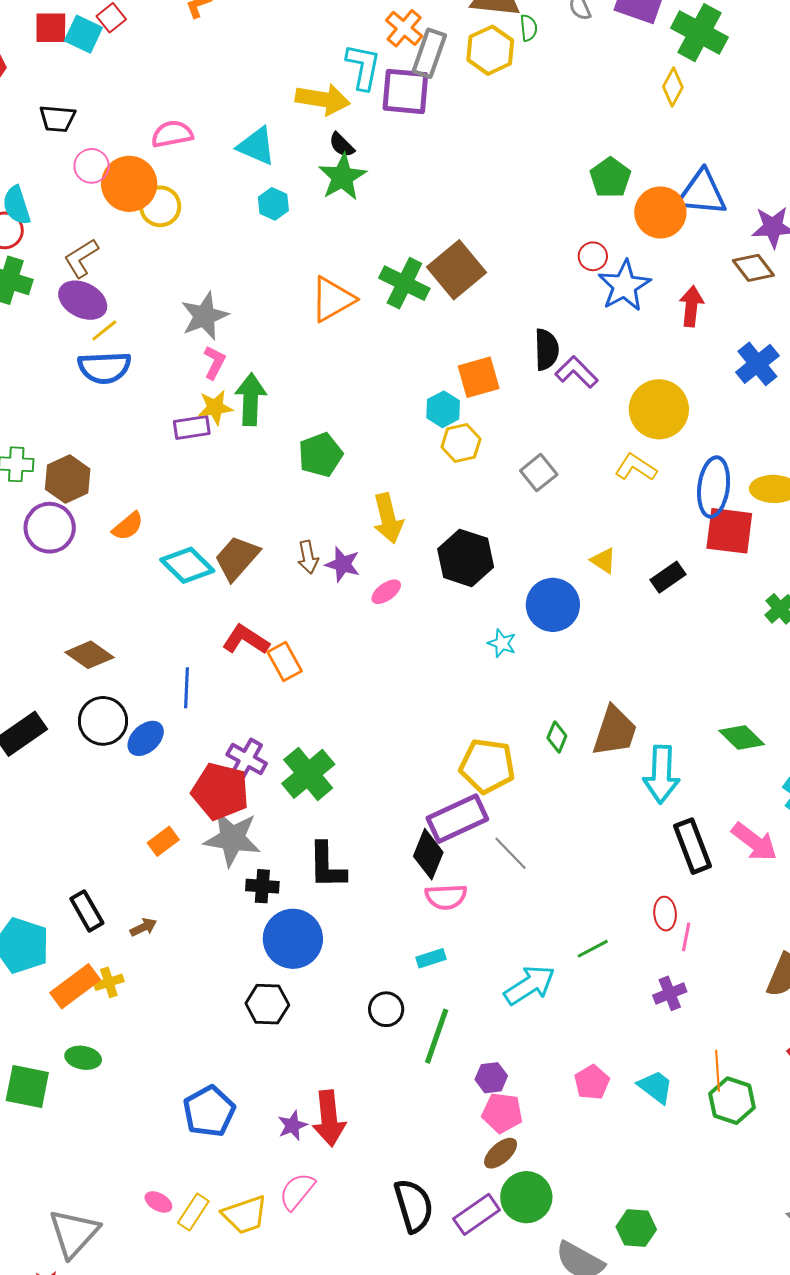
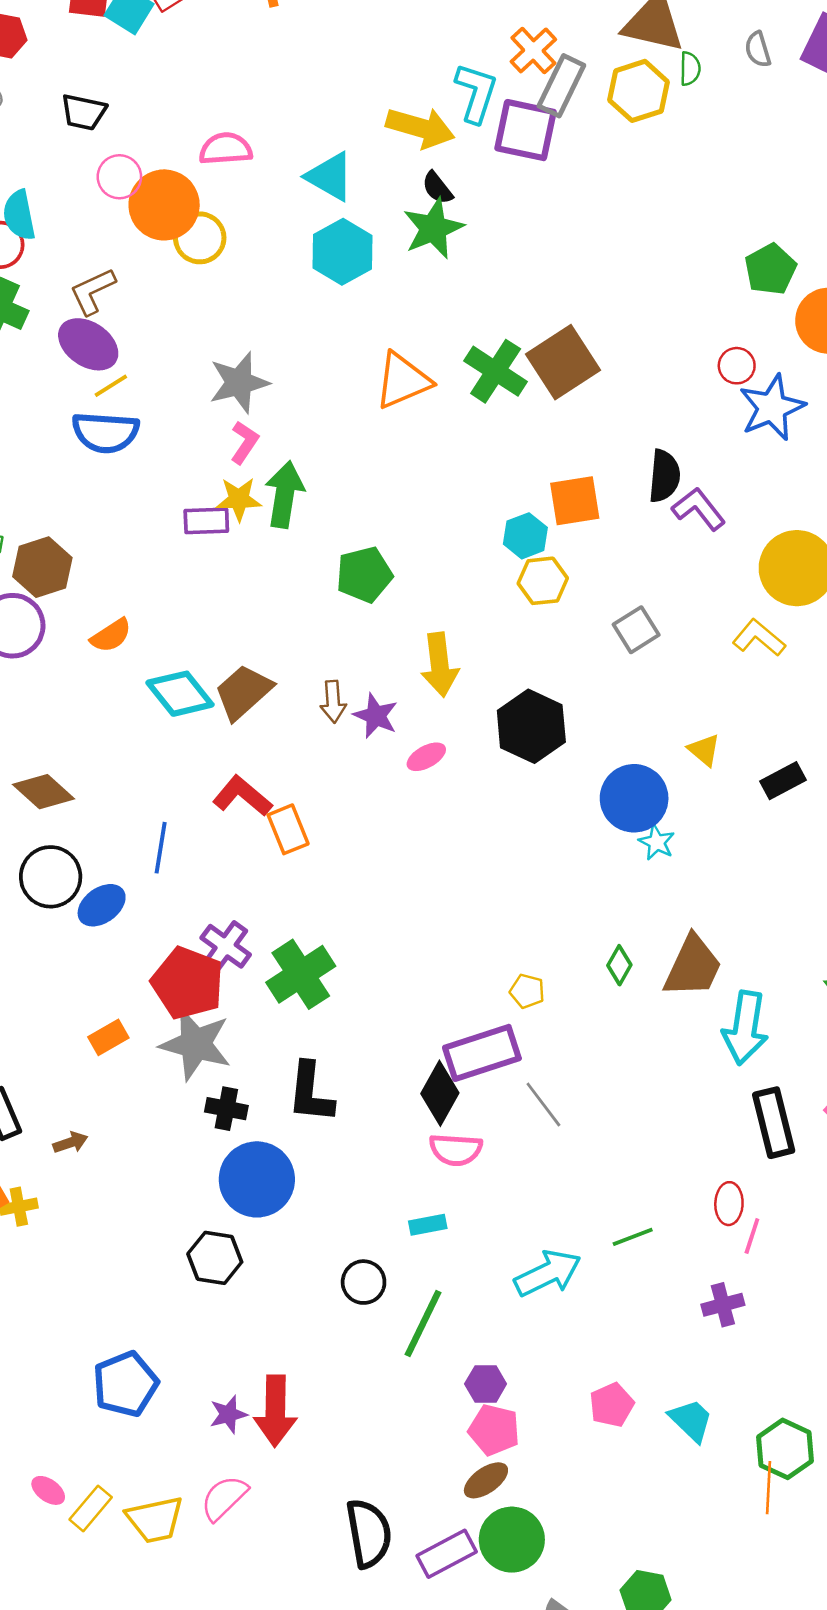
cyan hexagon: (273, 204) -> (342, 252), size x1.6
cyan star: (502, 643) -> (657, 842), moved
yellow pentagon: (487, 766) -> (527, 991), size x0.5
orange line: (717, 1071) -> (768, 1488), moved

